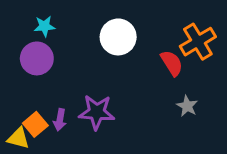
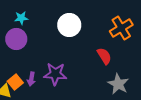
red semicircle: (172, 63) -> (104, 56), moved
gray star: (187, 106) -> (118, 84), moved, size x1.5

